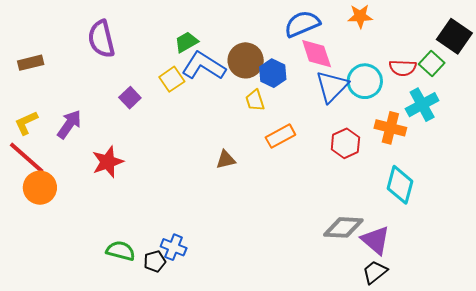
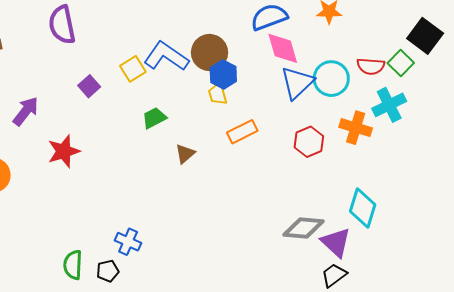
green trapezoid: (186, 42) -> (154, 118), moved
blue hexagon: (273, 73) -> (223, 75), moved
brown triangle: (226, 160) -> (185, 154), turned -30
cyan diamond: (400, 185) -> (363, 208), moved
green semicircle: (121, 251) -> (73, 265), moved, turned -104
black pentagon: (155, 261) -> (108, 271), moved

